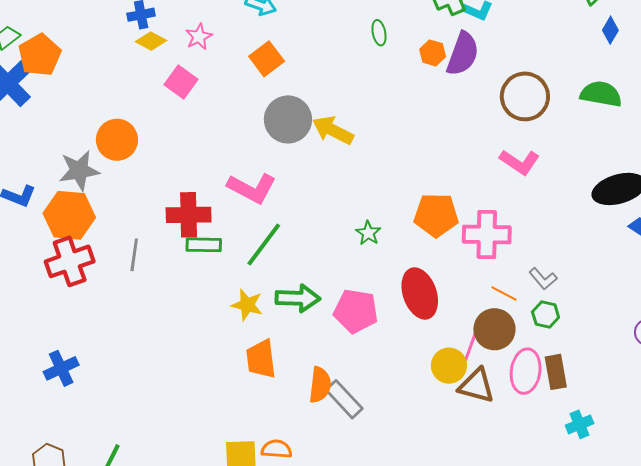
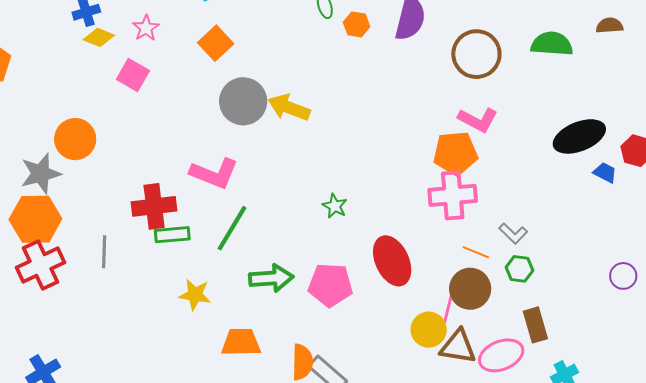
orange hexagon: (433, 53) -> (357, 24), moved
orange pentagon: (436, 215) -> (455, 153), moved
yellow star: (247, 305) -> (195, 295), moved
orange trapezoid: (261, 359) -> (241, 342), turned 102
pink ellipse: (526, 371) -> (501, 355), moved, turned 66

